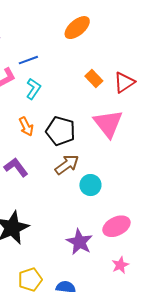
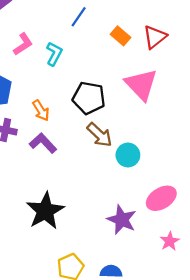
blue line: (28, 60) -> (79, 17), moved, turned -30
orange arrow: (26, 126) -> (41, 110), moved
brown arrow: (67, 165) -> (100, 135), turned 85

